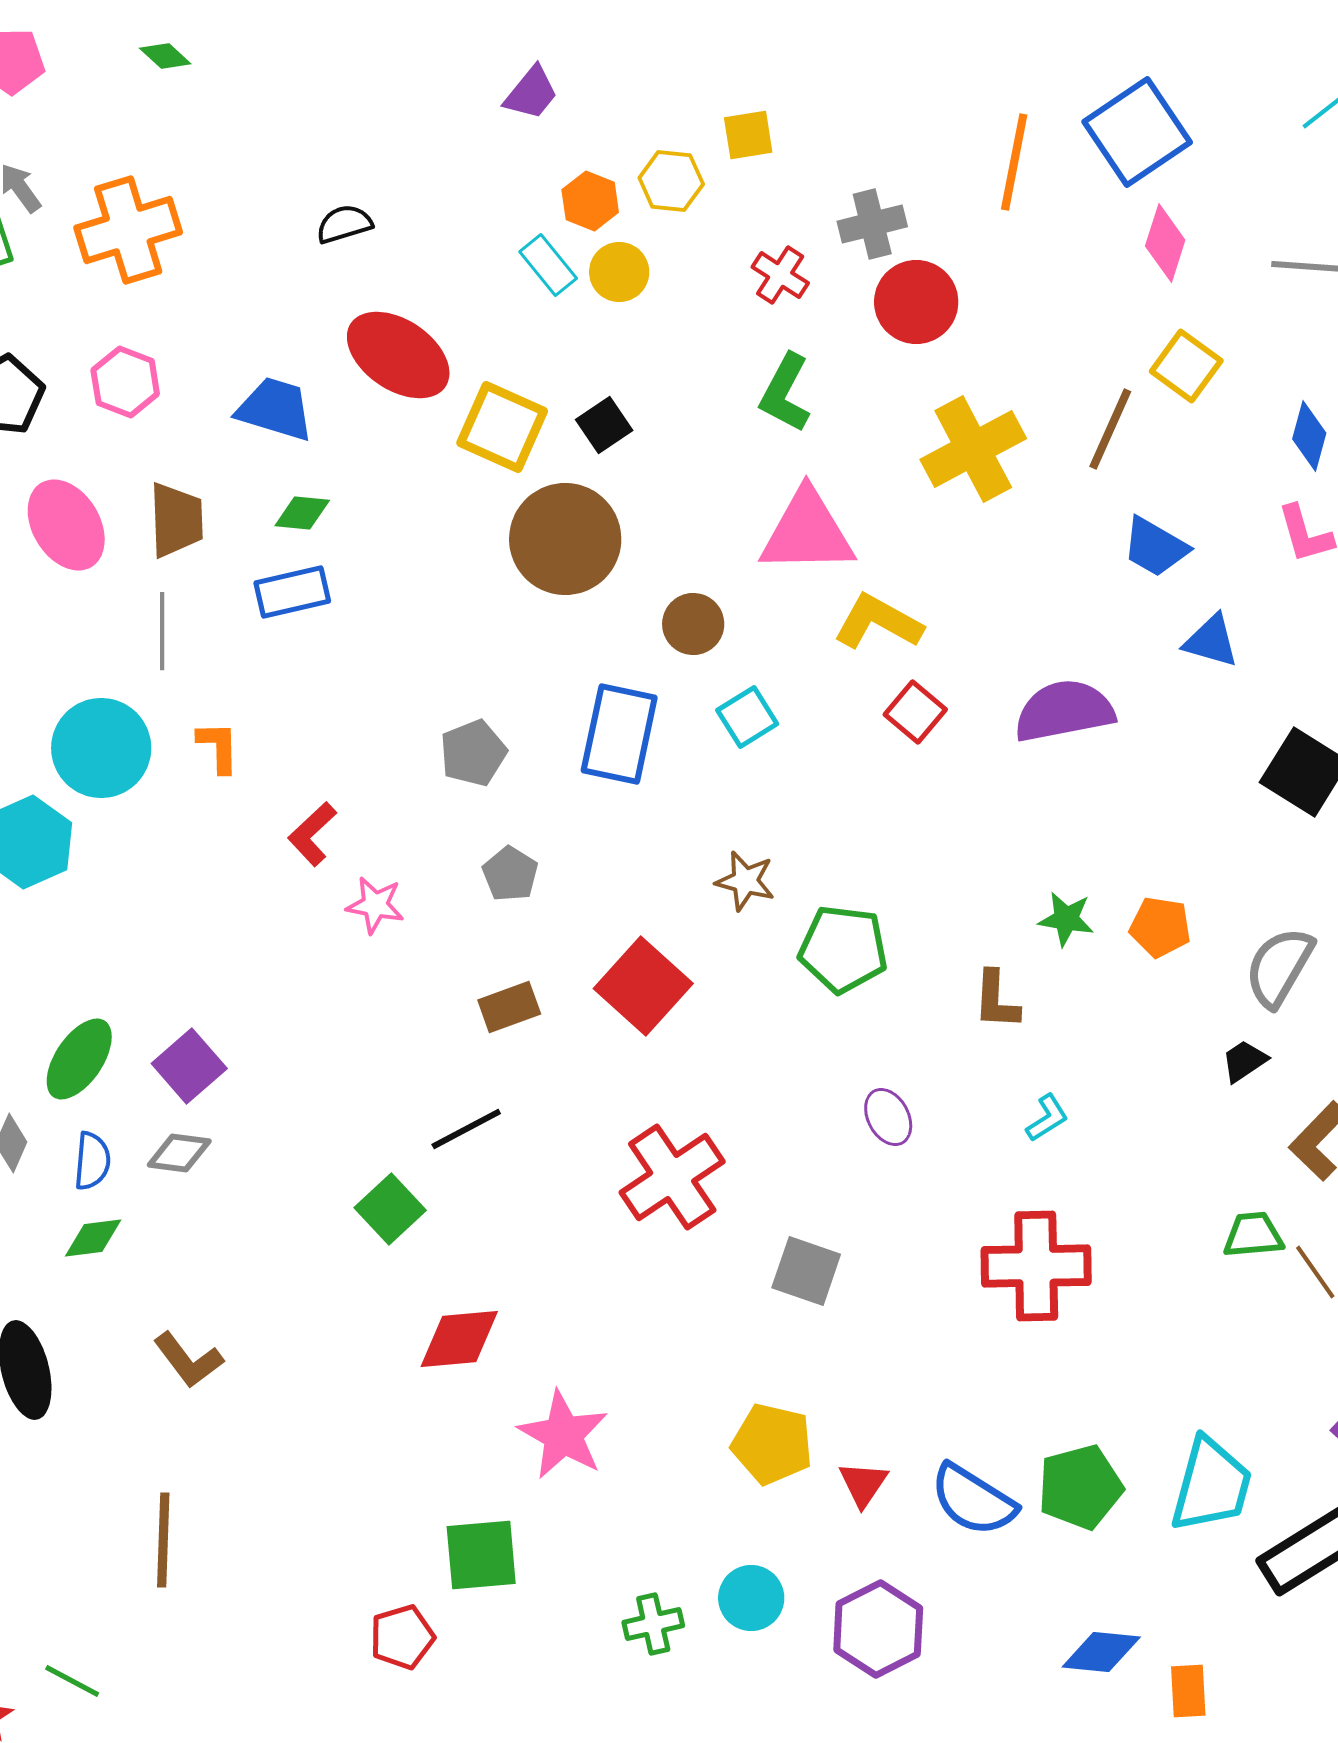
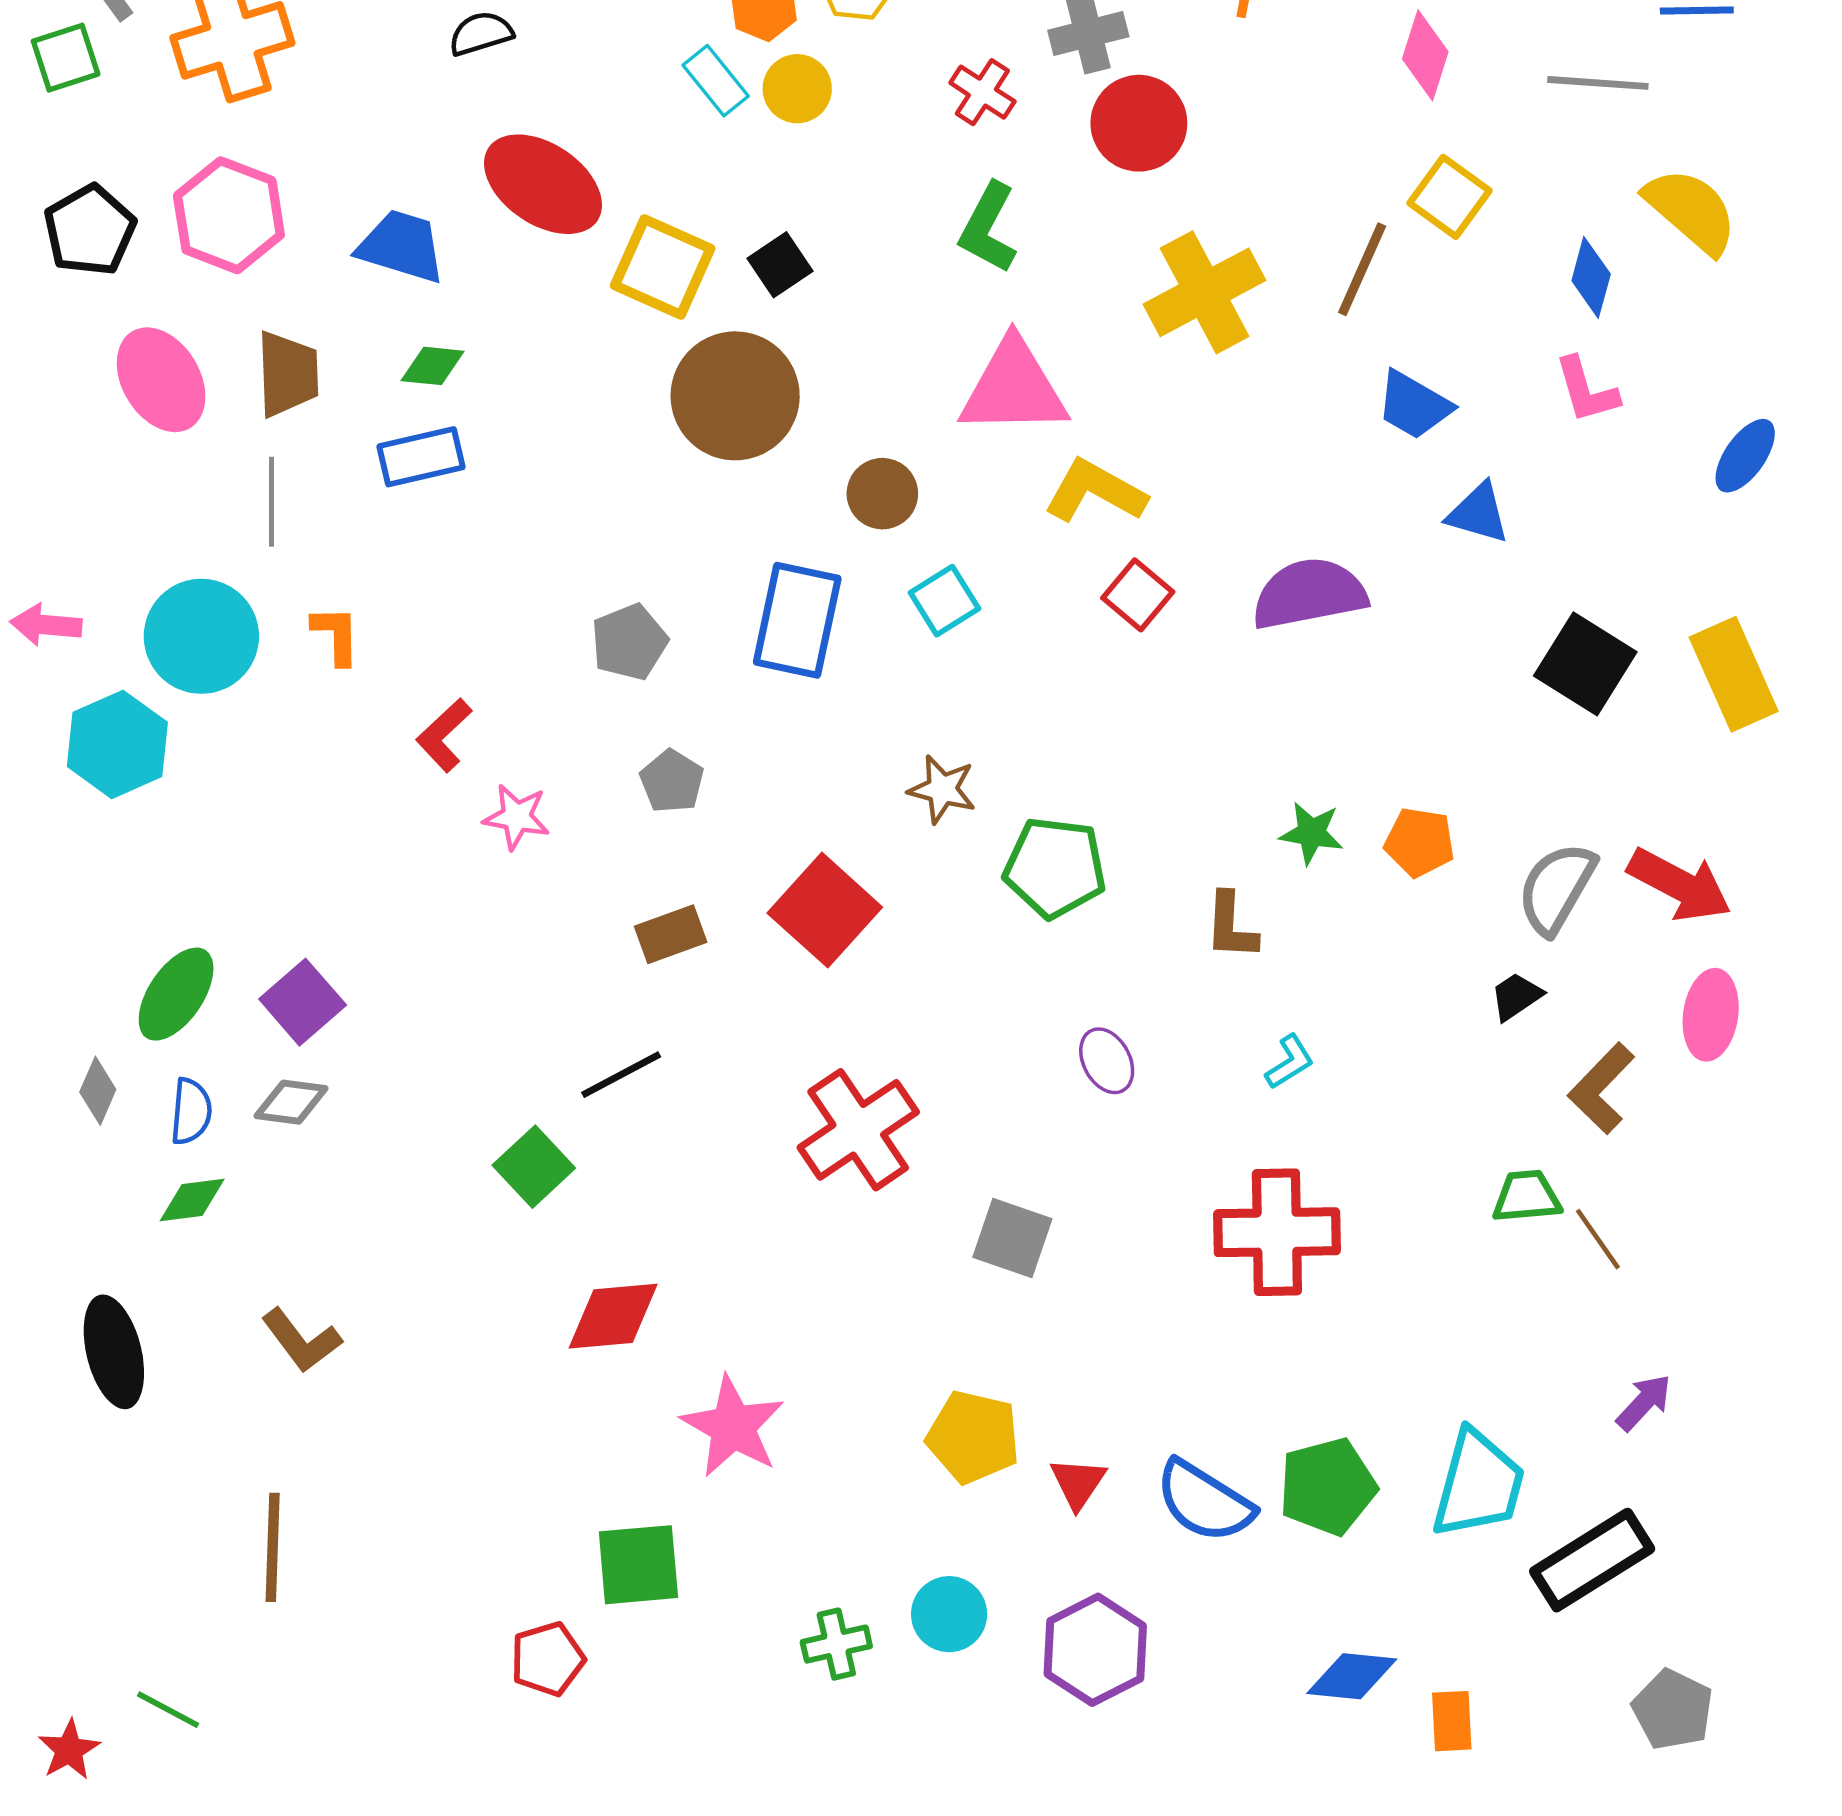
pink hexagon: (125, 382) -> (229, 215), size x1.4

